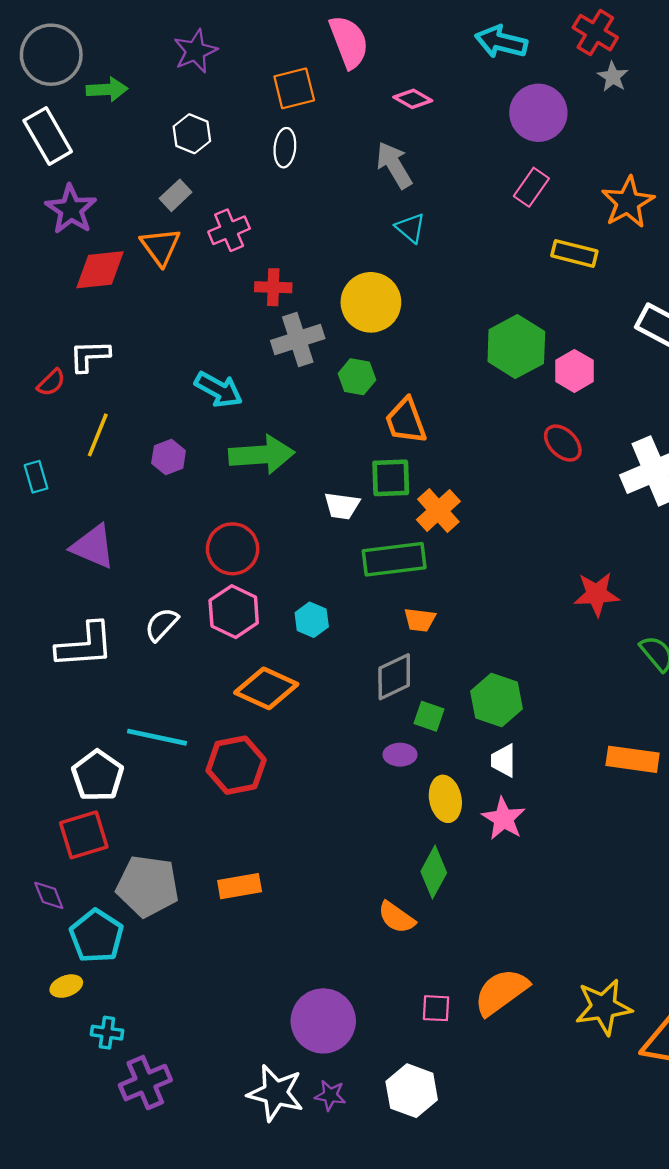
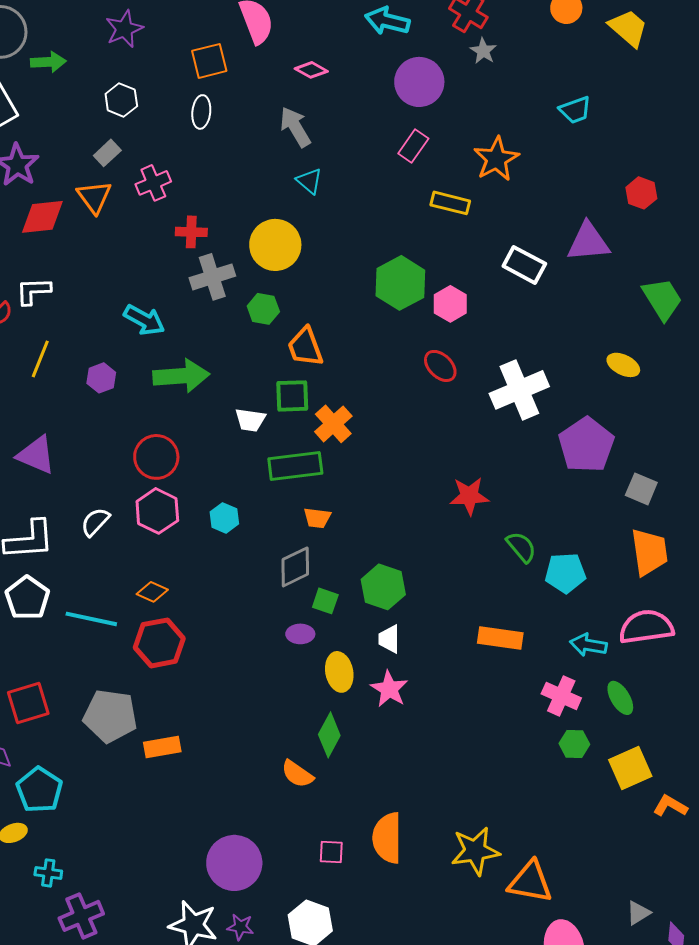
orange diamond: (266, 688) -> (152, 592), moved, size x0.6
white pentagon: (98, 776) -> (27, 598), moved
gray pentagon: (148, 886) -> (110, 716), moved
orange semicircle: (501, 992) -> (387, 838), turned -54

